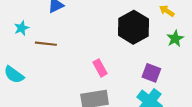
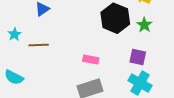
green star: (175, 39) -> (144, 25), moved
pink rectangle: (100, 68) -> (91, 59), turned -42

